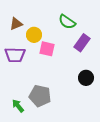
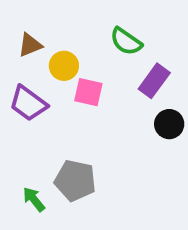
purple trapezoid: (15, 55) -> (28, 103), turned 35
black circle: (86, 78) -> (169, 124), moved

